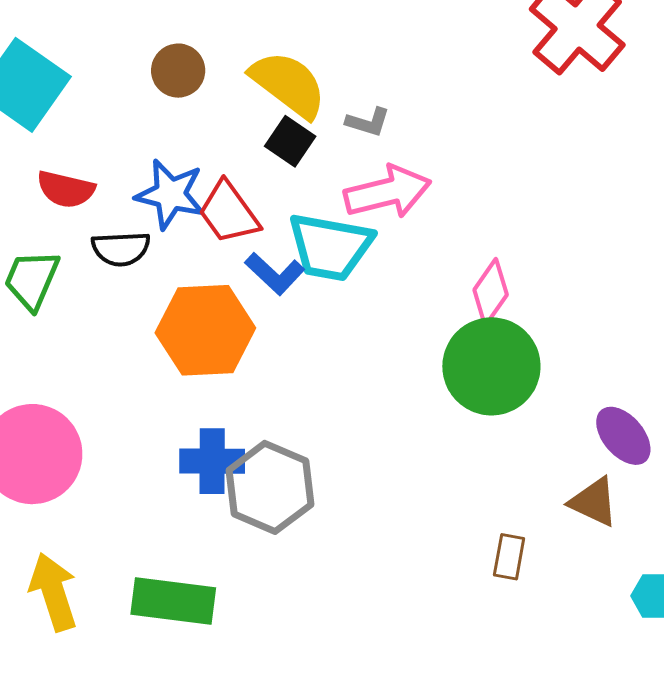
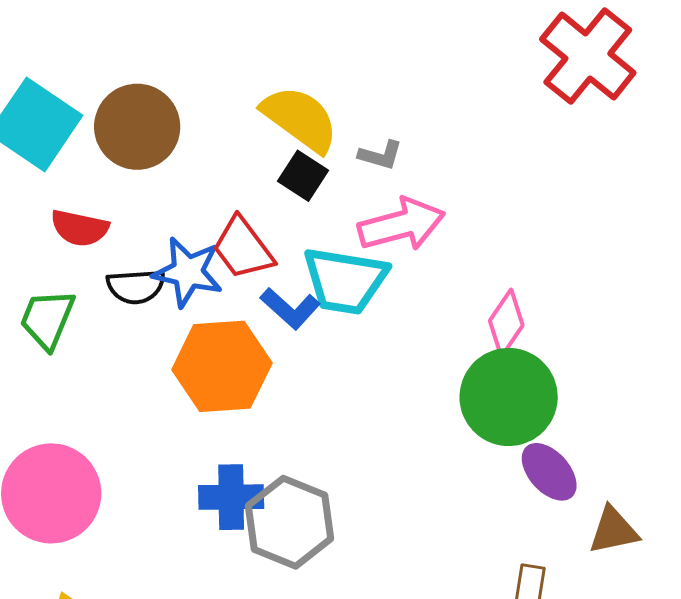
brown circle: (178, 71) -> (137, 127), moved, size x1.6
blue star: (170, 194) -> (188, 272), moved
purple ellipse: (623, 436) -> (549, 472), moved
brown triangle: (594, 502) -> (613, 531), turned -36

